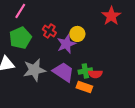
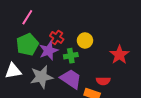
red star: (111, 16) -> (119, 55), moved
purple star: (66, 44) -> (49, 51), moved
green cross: (85, 71) -> (71, 56), moved

